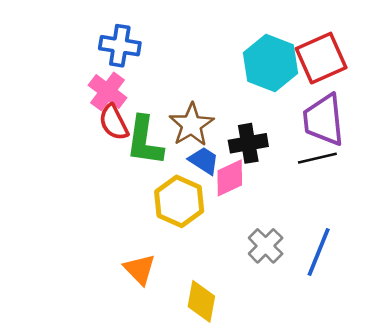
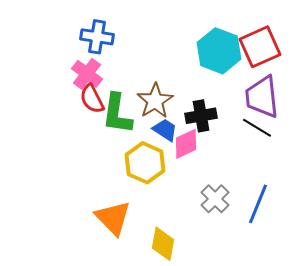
black line: (317, 158) -> (257, 128), turned 44
orange triangle: (140, 269) -> (113, 218), size x1.4

